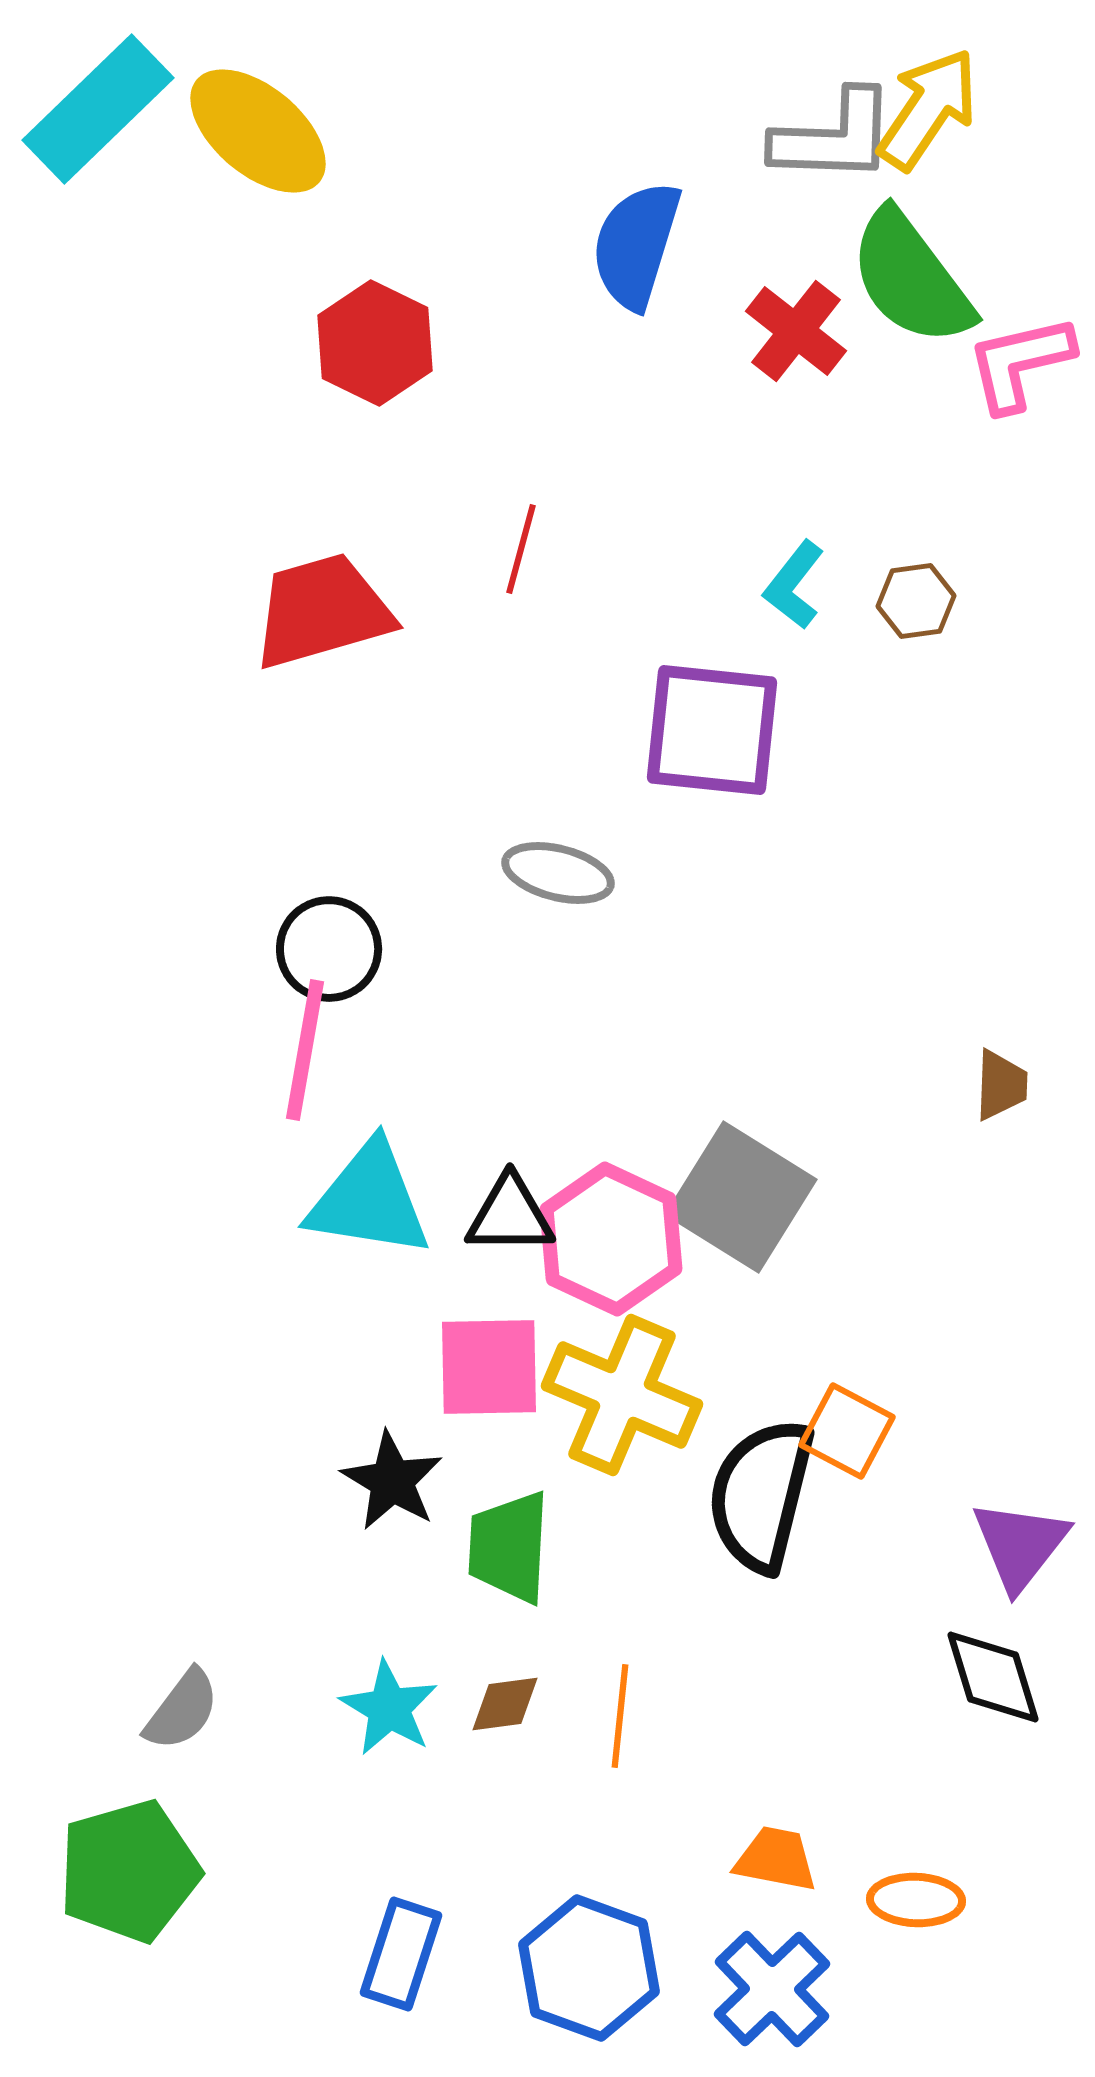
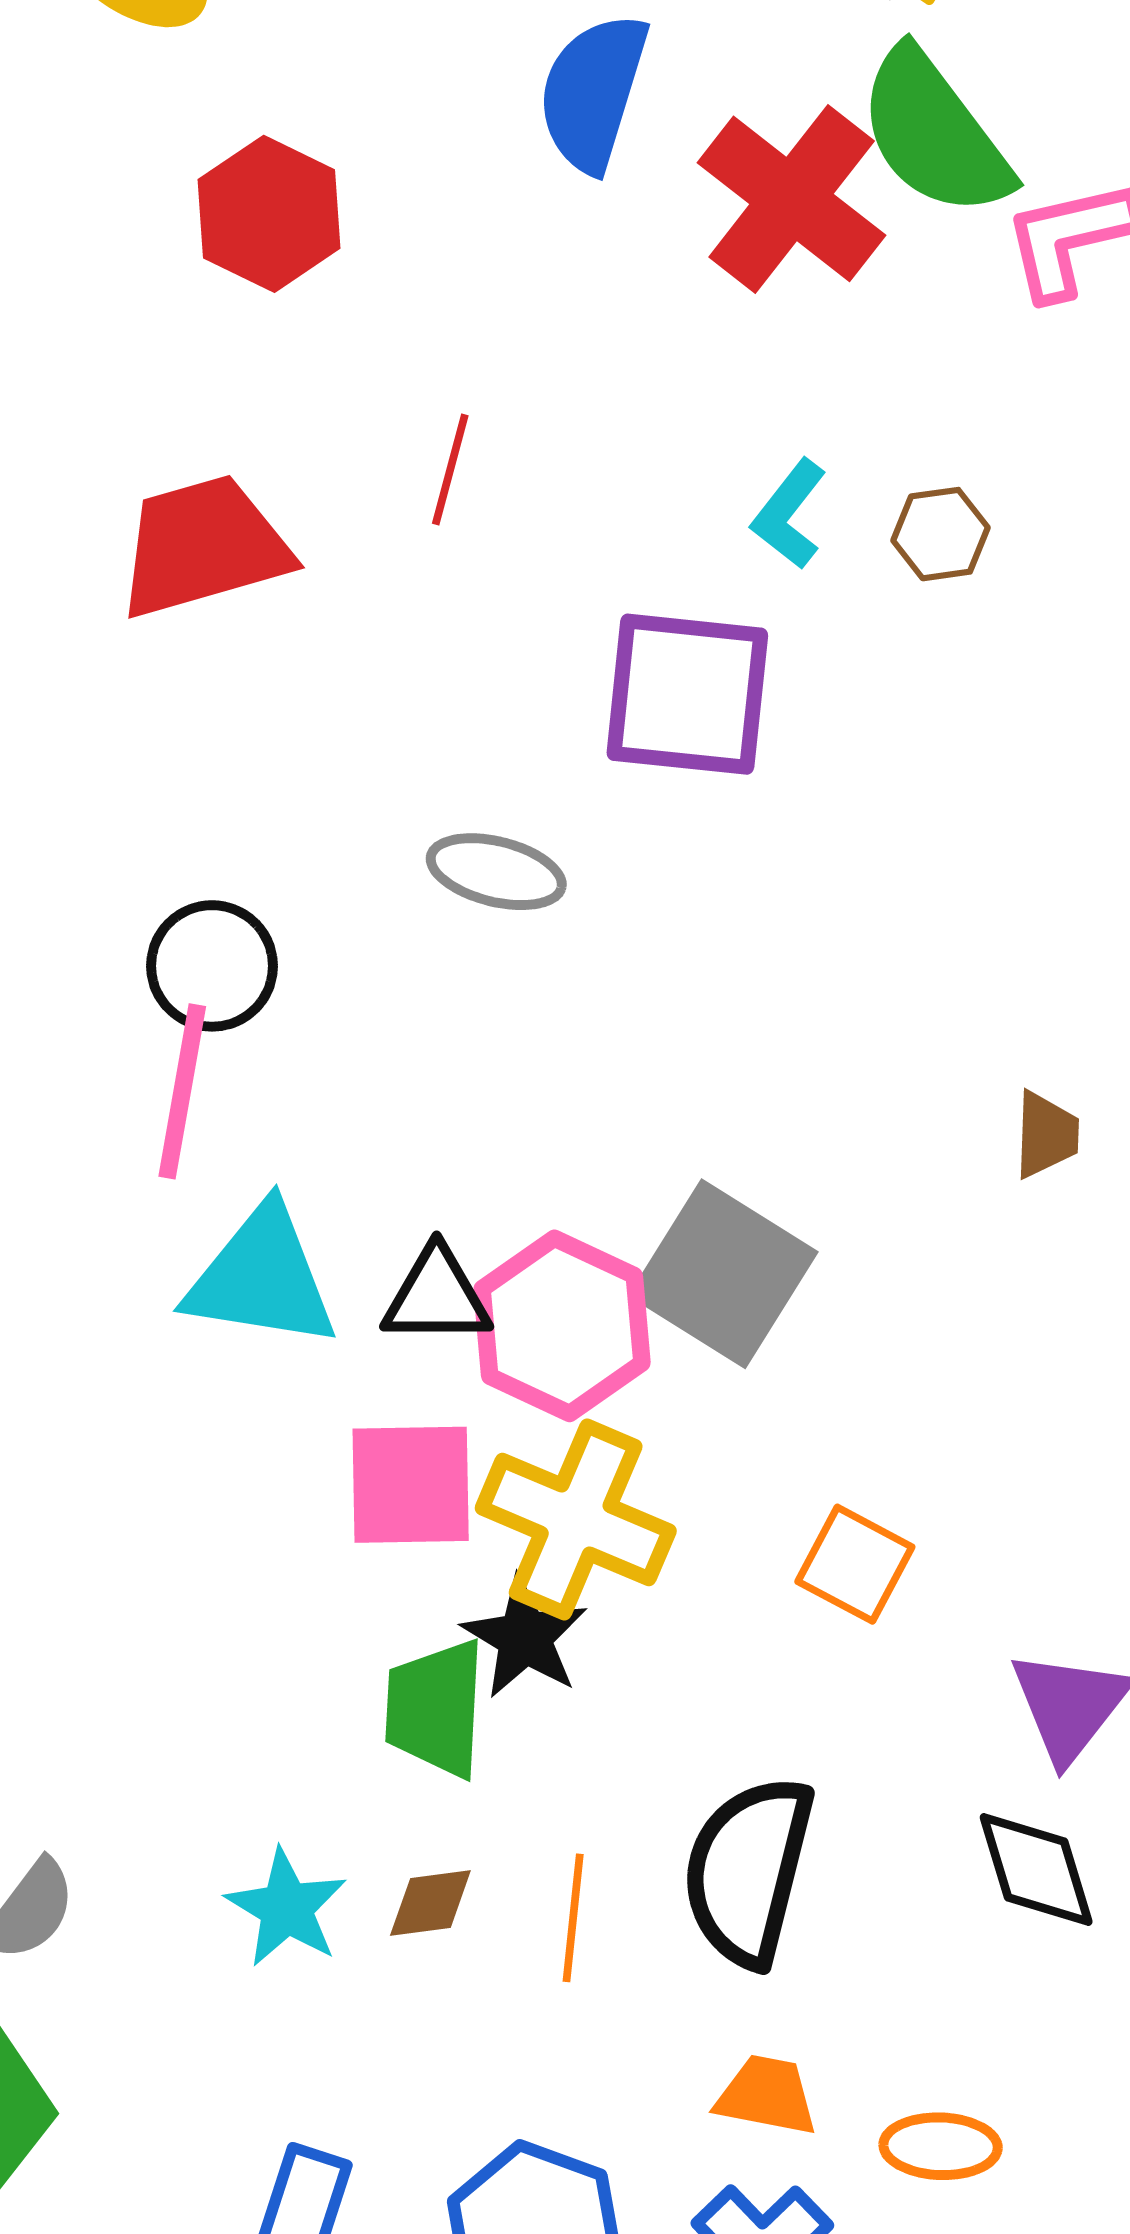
red cross: (796, 331) -> (792, 199), size x1.5
black star: (392, 1481) -> (525, 1637), moved
black semicircle: (761, 1495) -> (748, 1871), moved

